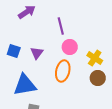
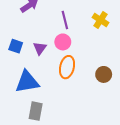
pink circle: (70, 47) -> (63, 42), moved
yellow cross: (95, 58) -> (101, 20), moved

